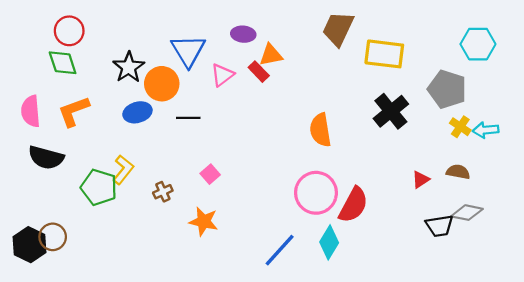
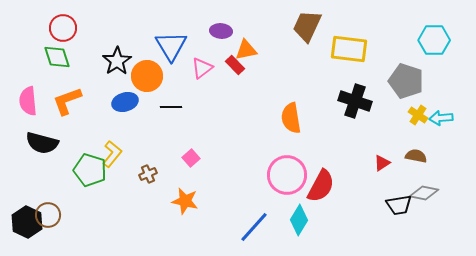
black cross: (391, 111) -> (355, 101), turned -32

